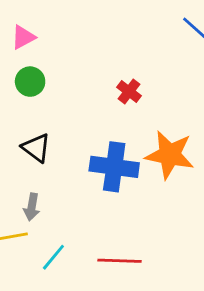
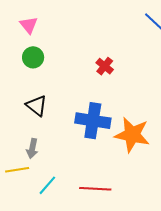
pink triangle: (23, 37) -> (29, 25), turned -42
orange star: (170, 155) -> (132, 135), moved

